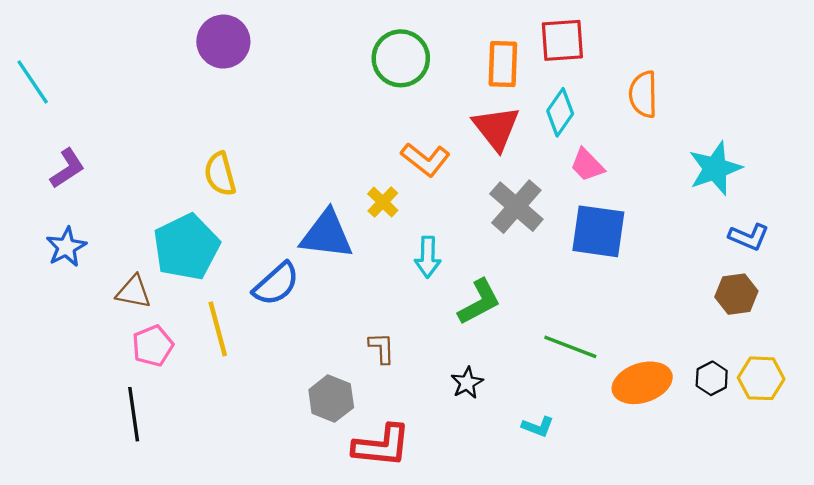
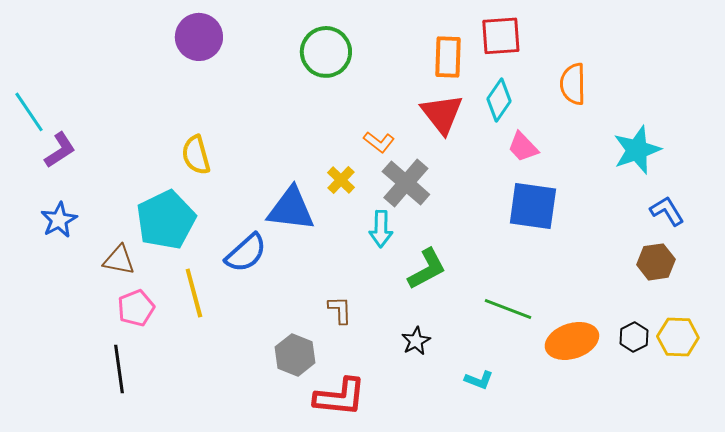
green circle: (401, 58) -> (326, 52), moved
cyan line: (33, 82) -> (29, 112), moved
orange L-shape: (425, 159) -> (379, 142), size x0.7
gray cross: (516, 207) -> (406, 183), moved
blue L-shape: (749, 237) -> (667, 211), turned -144

